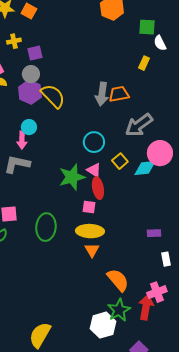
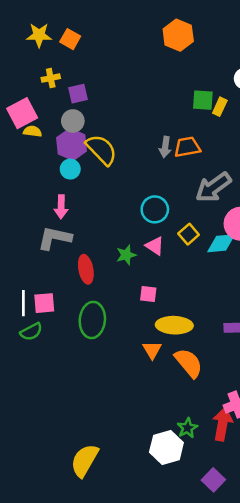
green square: (147, 27) -> (203, 100), moved
gray arrow: (102, 94) -> (165, 147), size x0.7
cyan circle: (29, 127) -> (70, 169), moved
green star: (72, 177) -> (126, 255), size x0.6
red ellipse: (98, 188) -> (86, 269), moved
yellow ellipse: (90, 231) -> (174, 325), moved
orange semicircle: (118, 280) -> (189, 363), moved
green star: (119, 310) -> (187, 428), size x0.7

